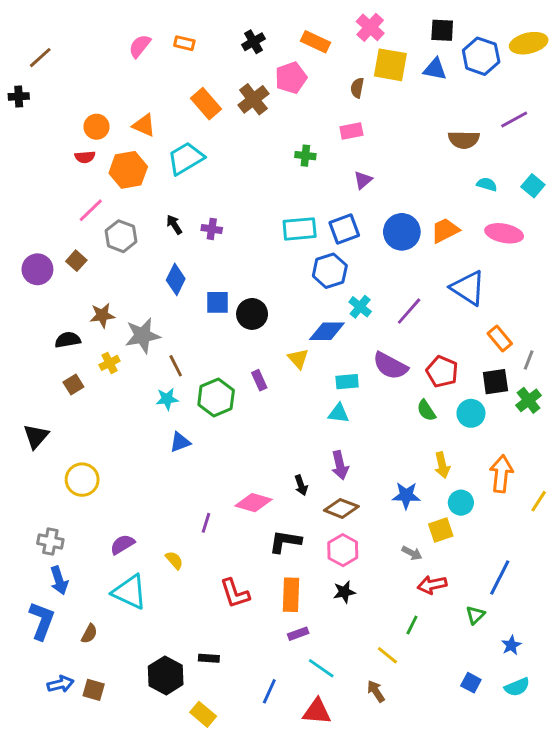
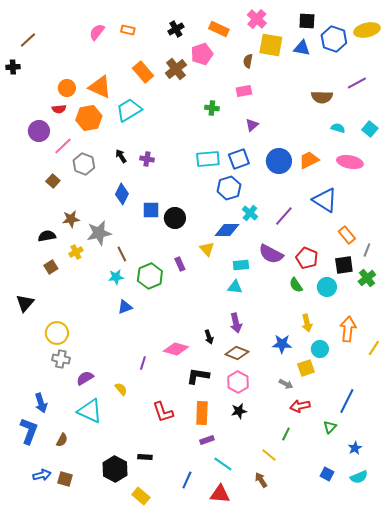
orange triangle: (144, 125) -> (100, 87), size x1.4
purple circle: (37, 269) -> (39, 131), moved
gray cross: (50, 542) -> (61, 359), moved

